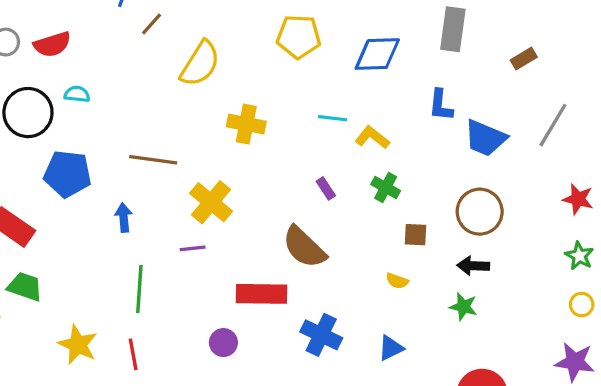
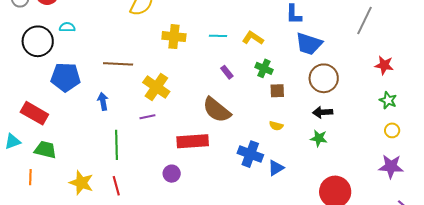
cyan line: (333, 118) -> (218, 36), moved
blue trapezoid: (485, 138) -> (309, 44), moved
brown square: (416, 235) -> (277, 91), moved
blue cross: (321, 335) -> (250, 154), moved

